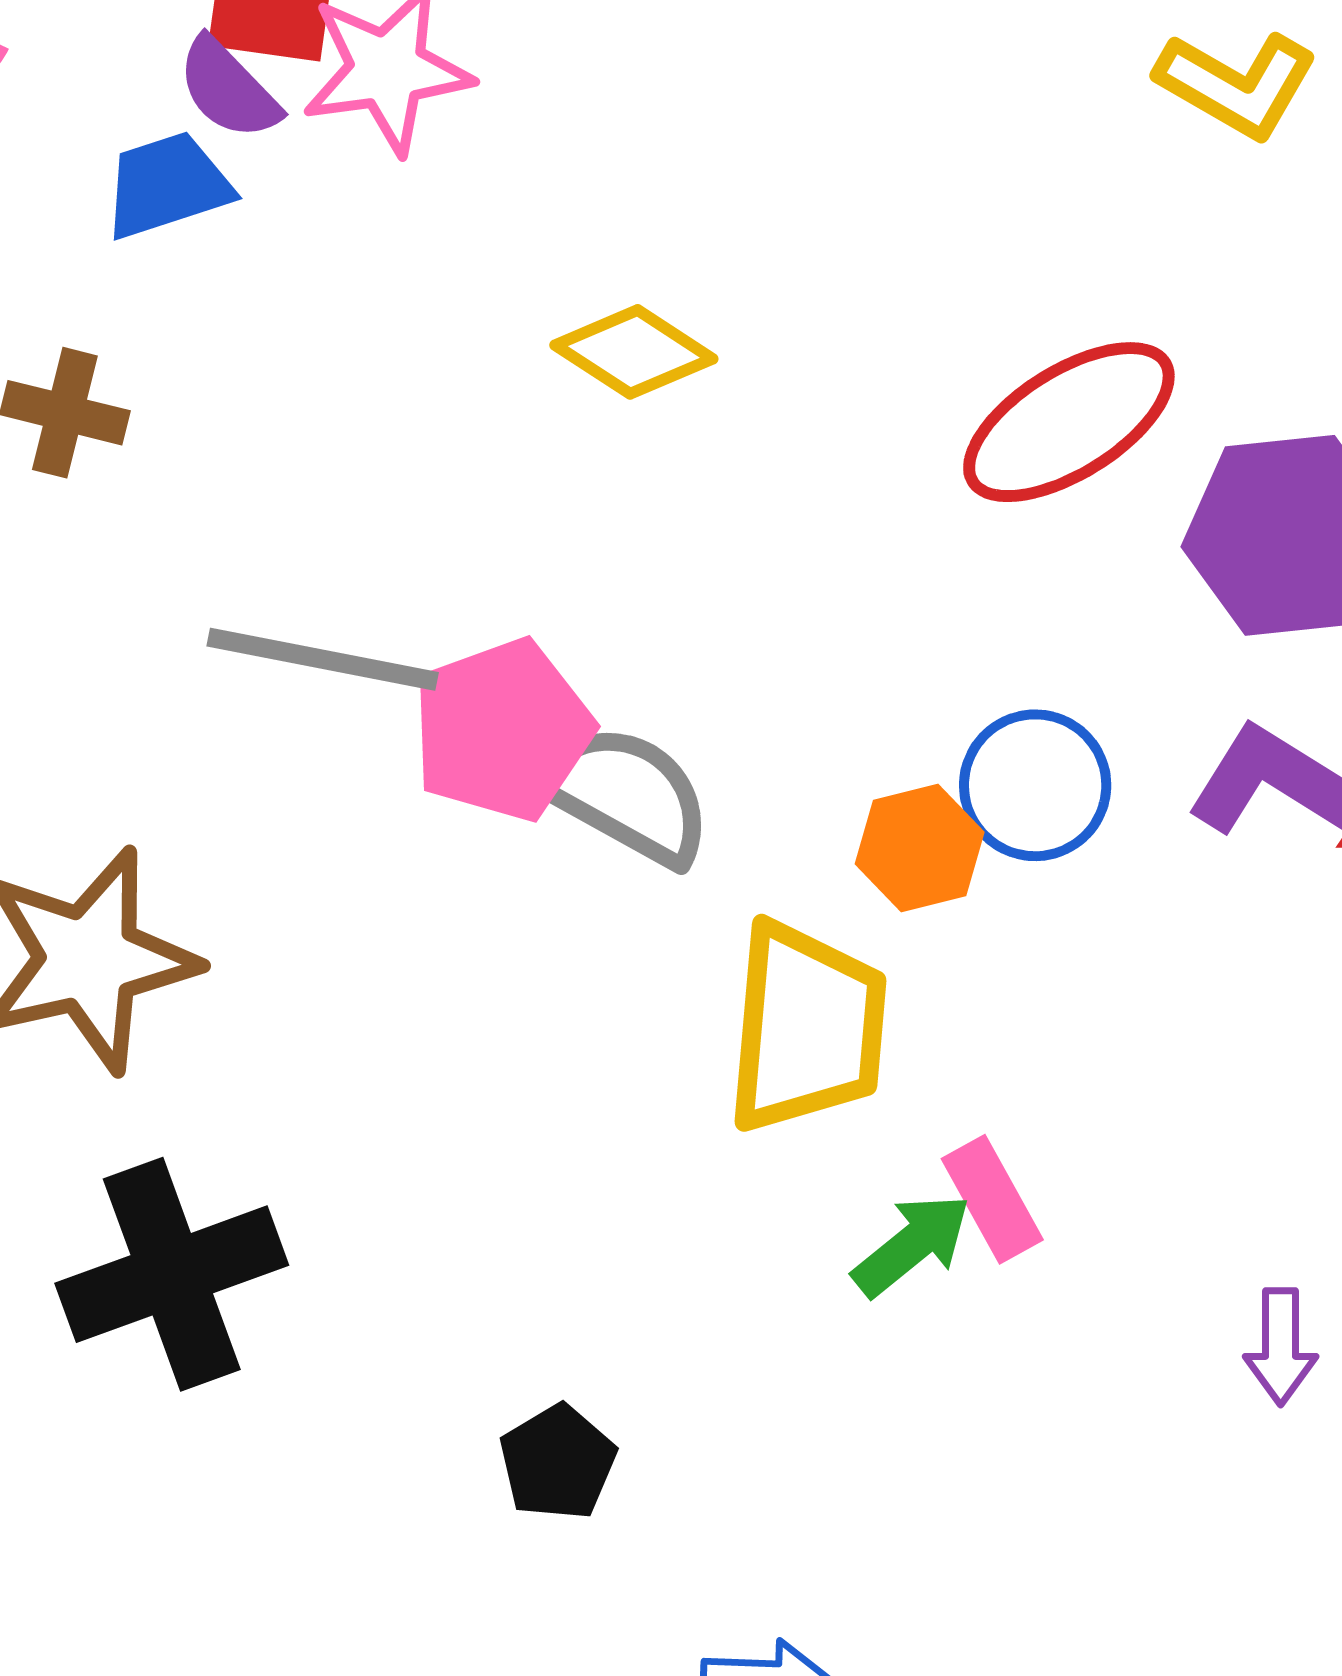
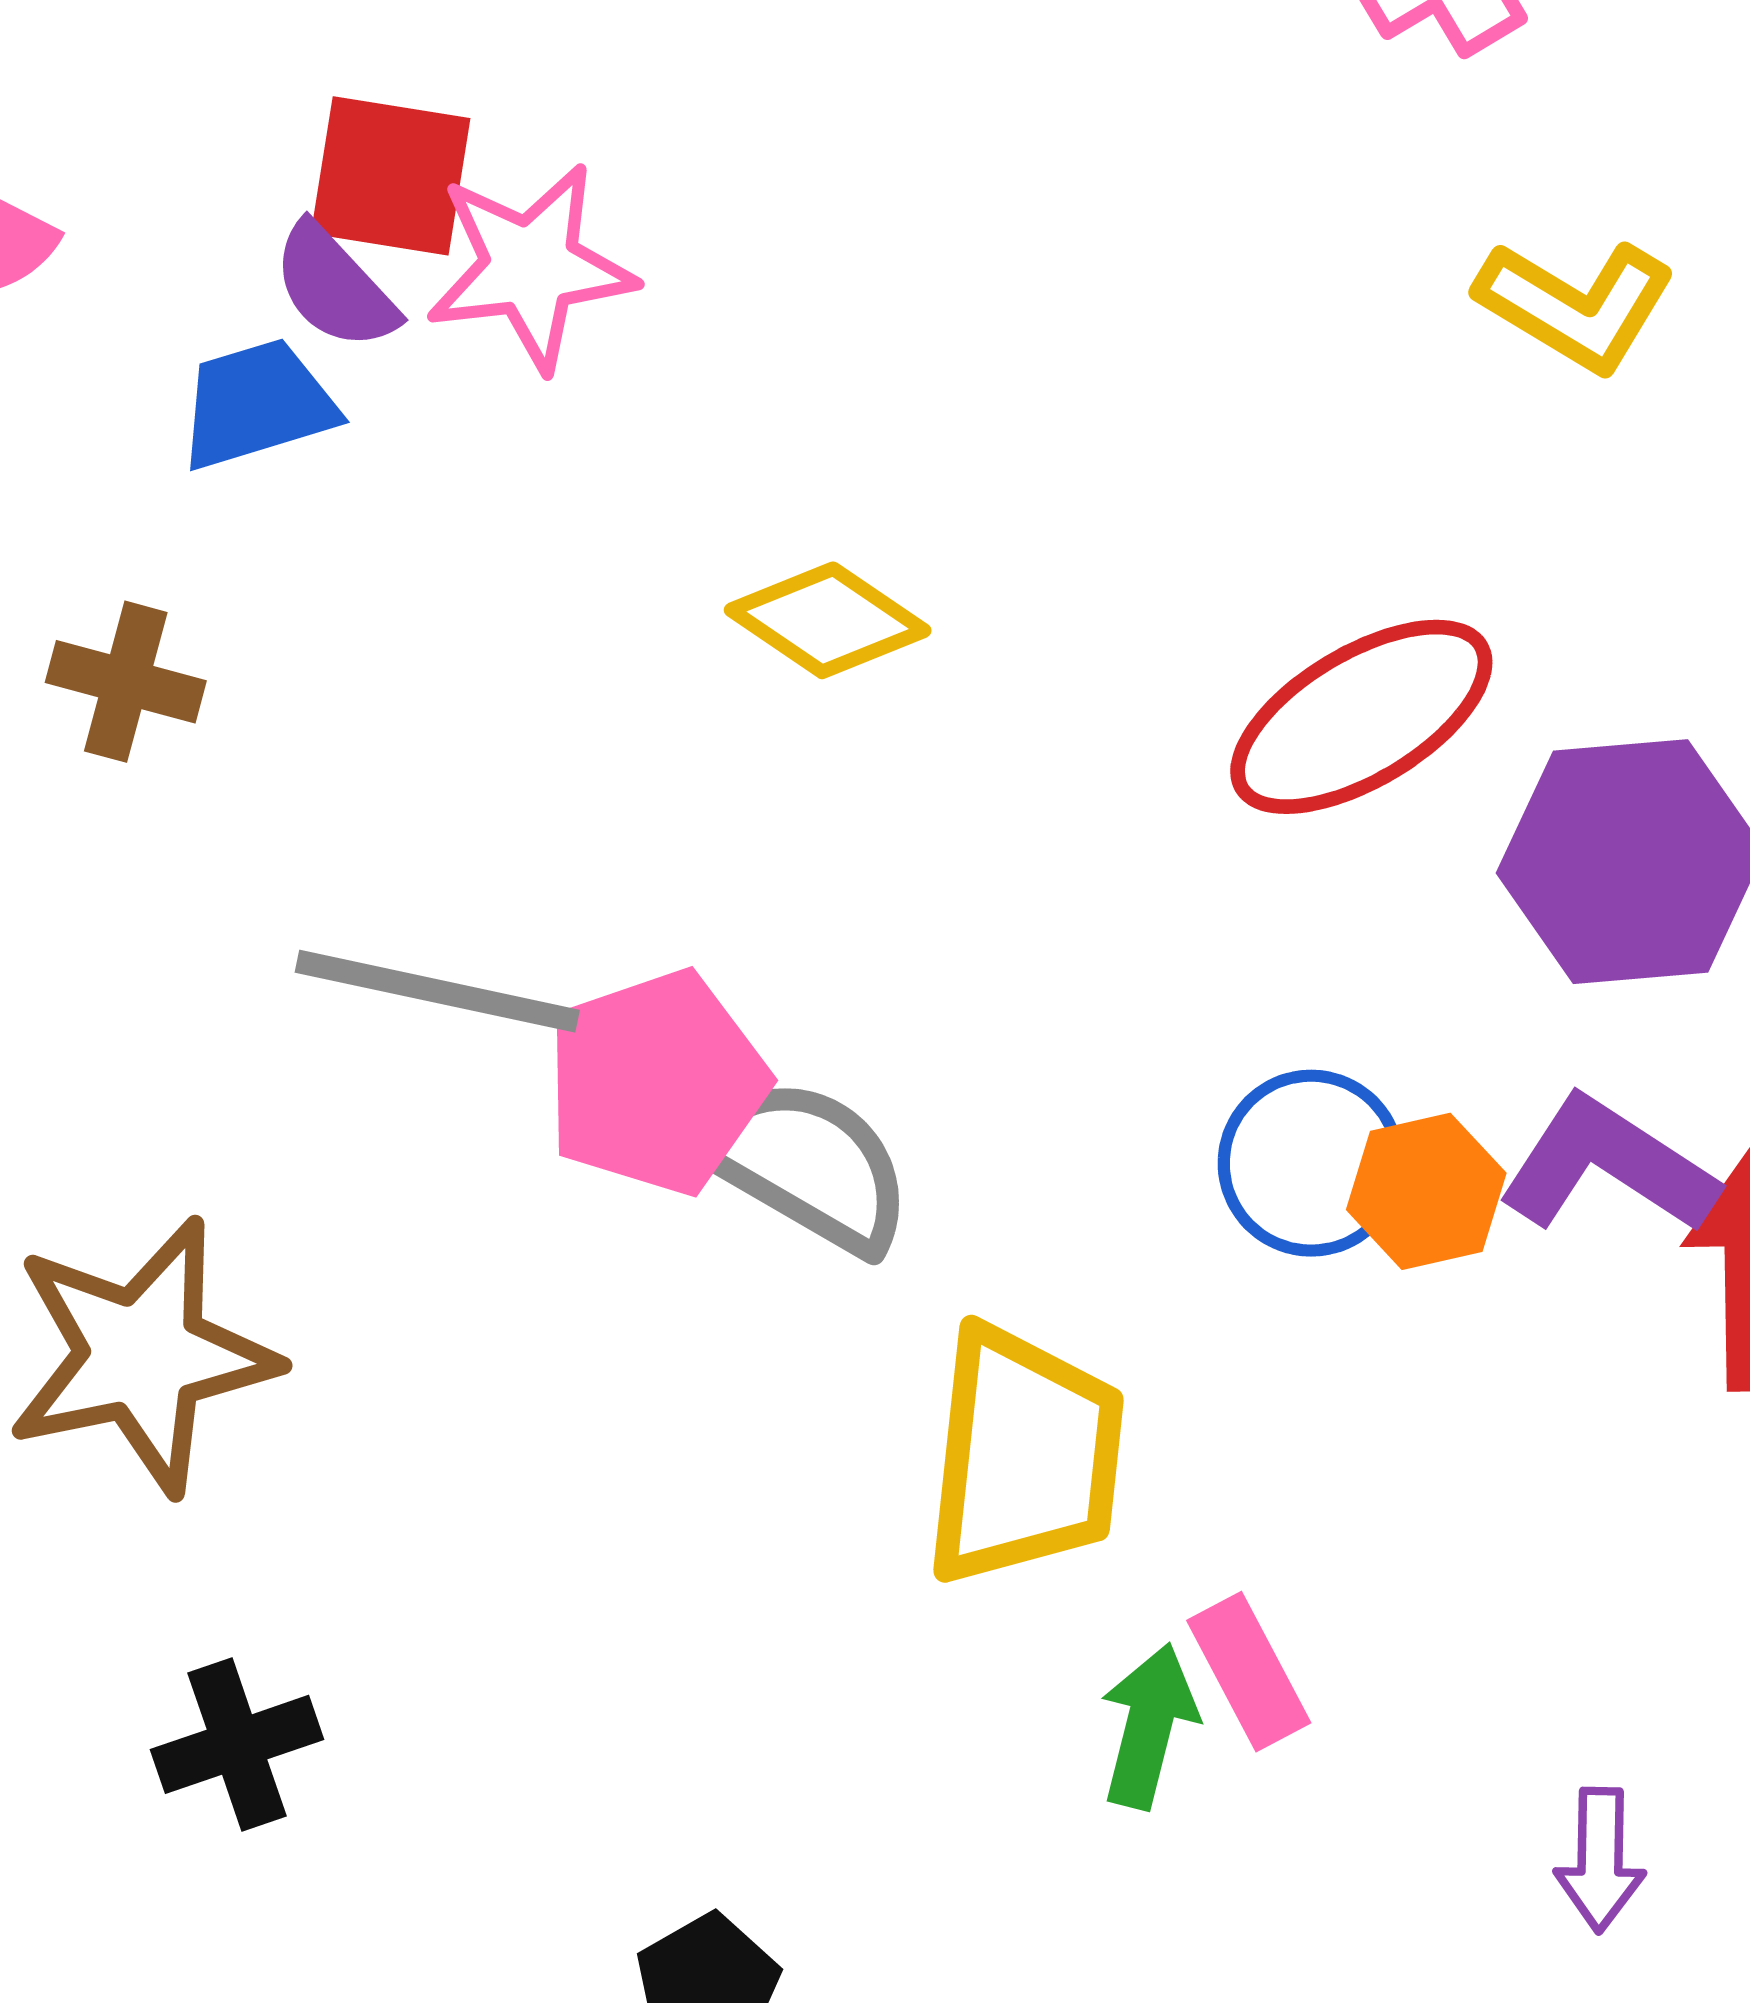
orange hexagon: (920, 848) -> (1426, 1191), moved
green arrow: (912, 1245) -> (1149, 1726), turned -38
black cross: (172, 1274) -> (237, 1744), size x0.6

